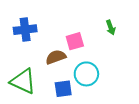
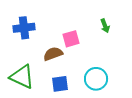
cyan circle: (86, 74) -> (96, 79), moved

